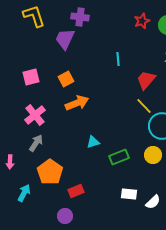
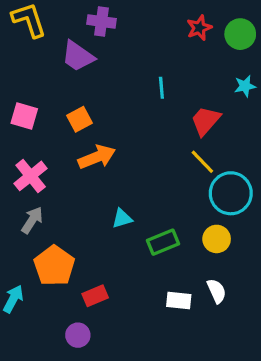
purple trapezoid: (65, 39) -> (78, 56), turned -80
pink square: (31, 77) -> (24, 116), turned 30
white semicircle: (153, 202) -> (217, 291), moved, turned -70

